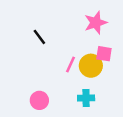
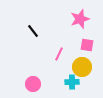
yellow circle: (91, 66) -> (82, 67), moved

